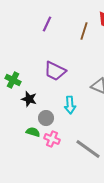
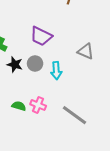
gray circle: (46, 118) -> (35, 64), moved
green semicircle: (33, 132) -> (19, 106), moved

